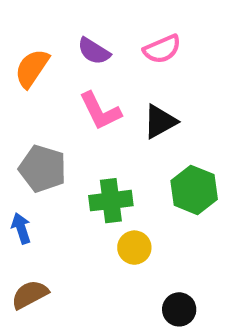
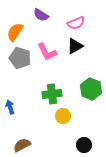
purple semicircle: (94, 51) -> (41, 15), moved
black triangle: (160, 122) -> (75, 46), moved
gray pentagon: (43, 169) -> (20, 58), moved
brown semicircle: (30, 294) -> (22, 145), moved

